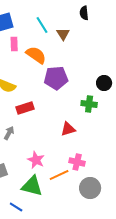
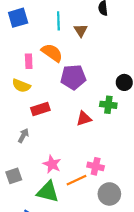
cyan line: (42, 25) -> (58, 21), turned 30
pink rectangle: (14, 44) -> (29, 61), moved
red triangle: (68, 129) -> (84, 119), moved

